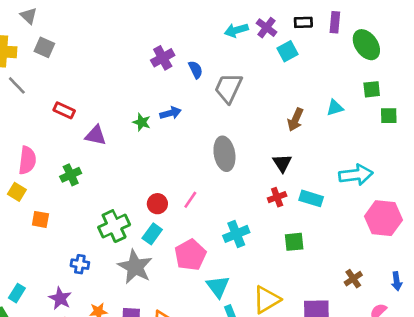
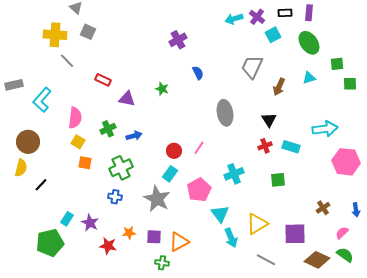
green ellipse: (366, 45) -> (309, 43), moved
blue semicircle: (196, 70) -> (198, 73), moved
gray trapezoid: (228, 88) -> (252, 67), moved
blue arrow: (171, 113) -> (134, 136), moved
yellow square: (17, 192) -> (78, 142), moved
green cross: (114, 226) -> (121, 168), moved
purple star: (60, 298) -> (90, 223), moved

